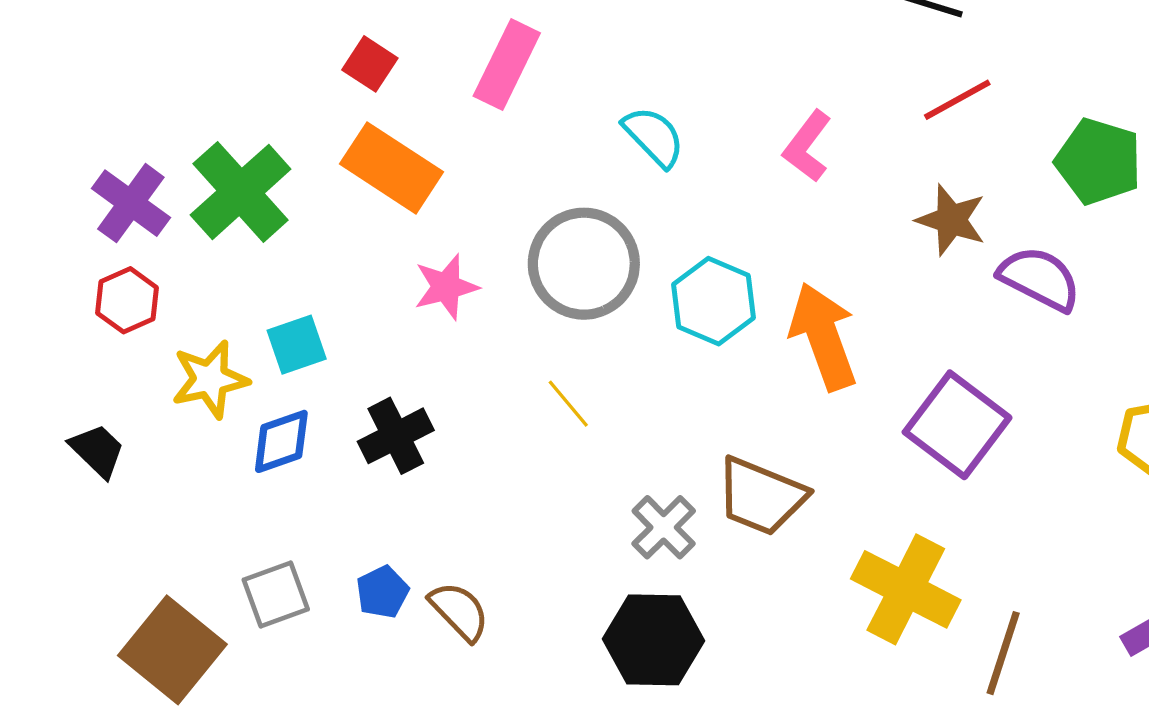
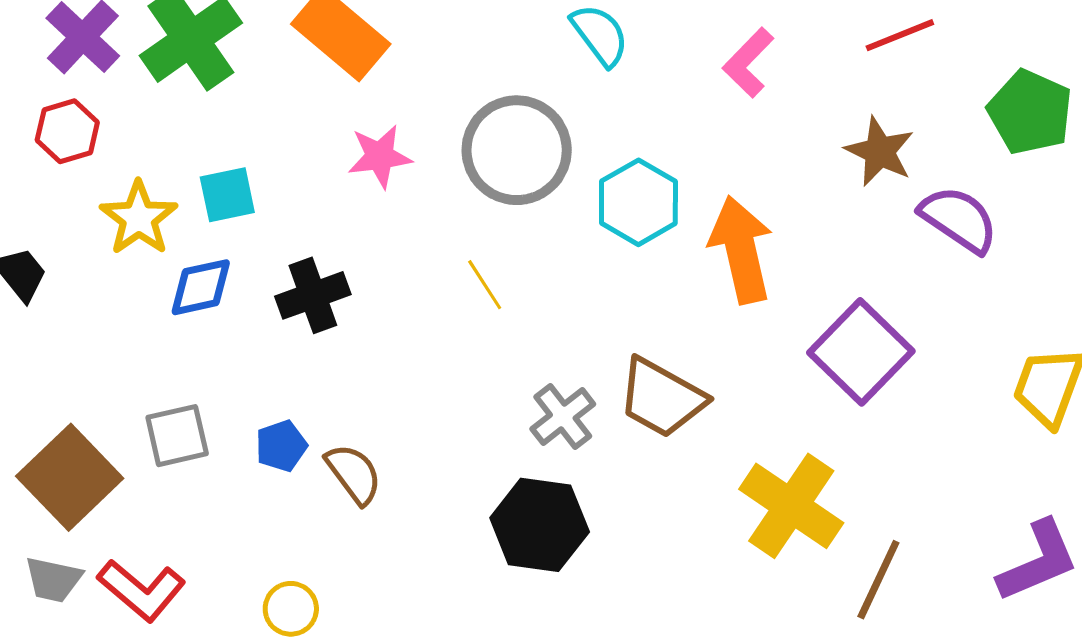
yellow star: (210, 379) -> (139, 218), turned -30

